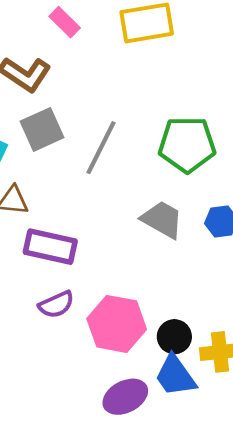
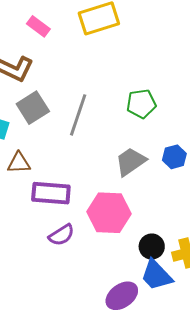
green pentagon: (187, 144) -> (141, 104), size x0.7
gray trapezoid: (162, 220) -> (131, 162), turned -56
pink hexagon: (117, 324) -> (109, 213), moved

